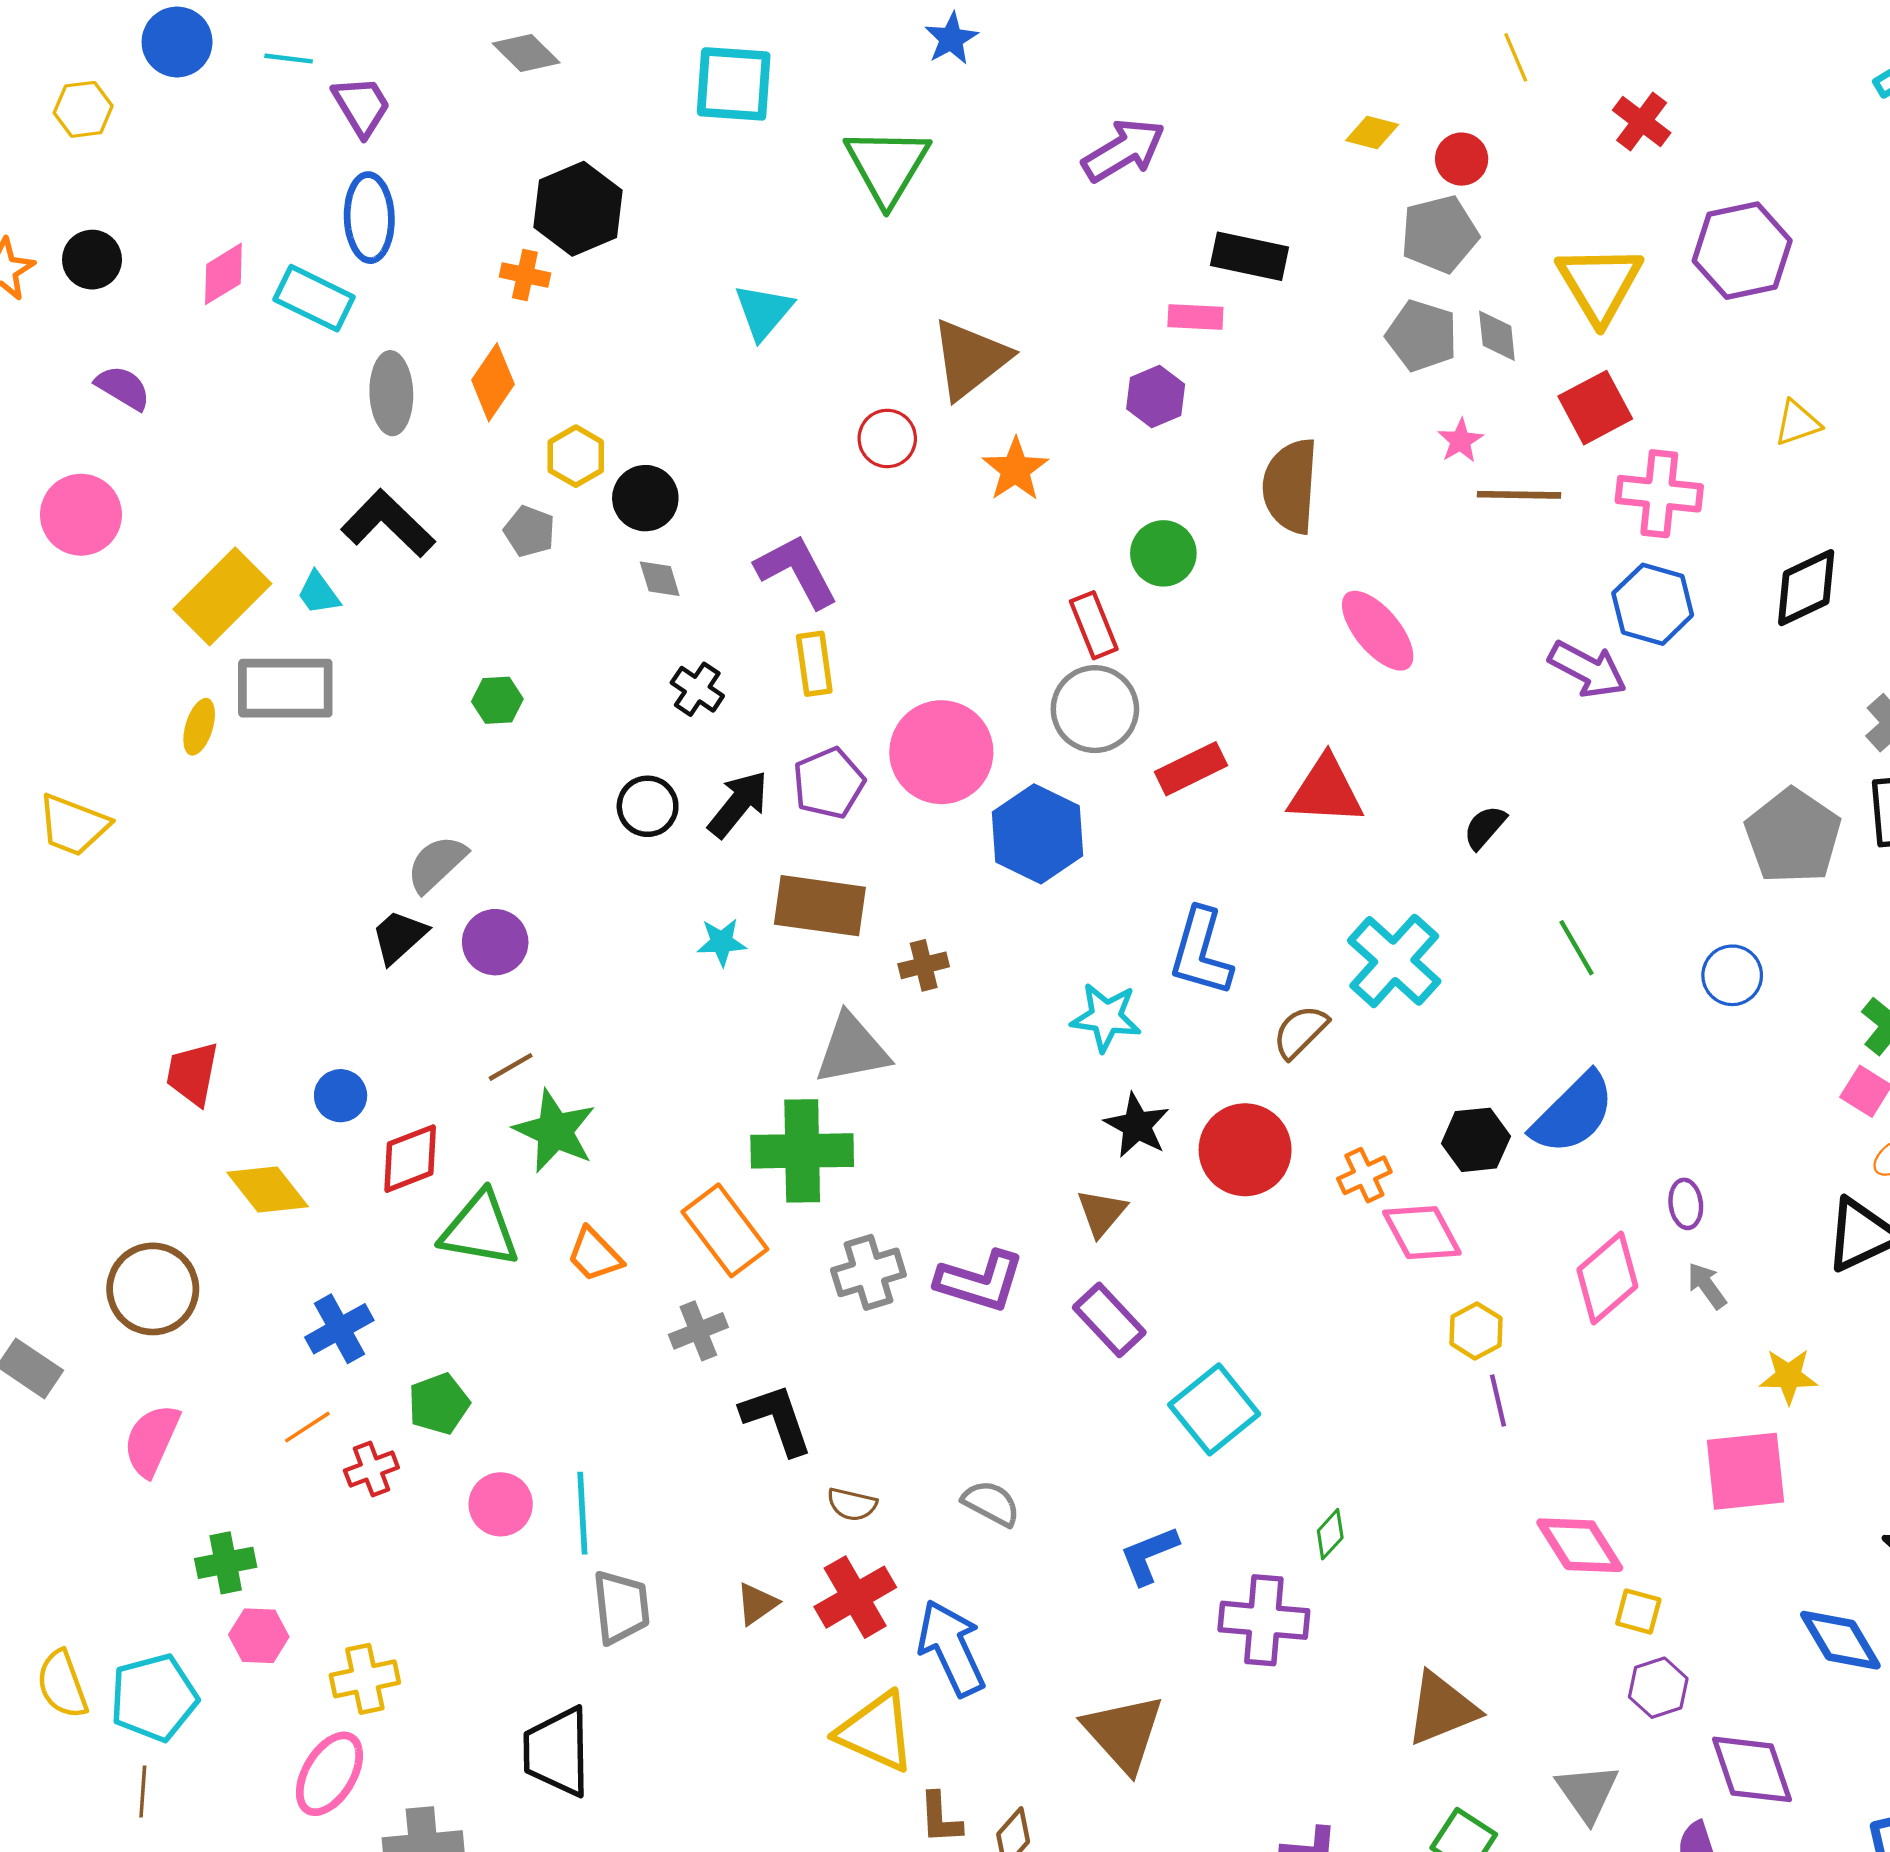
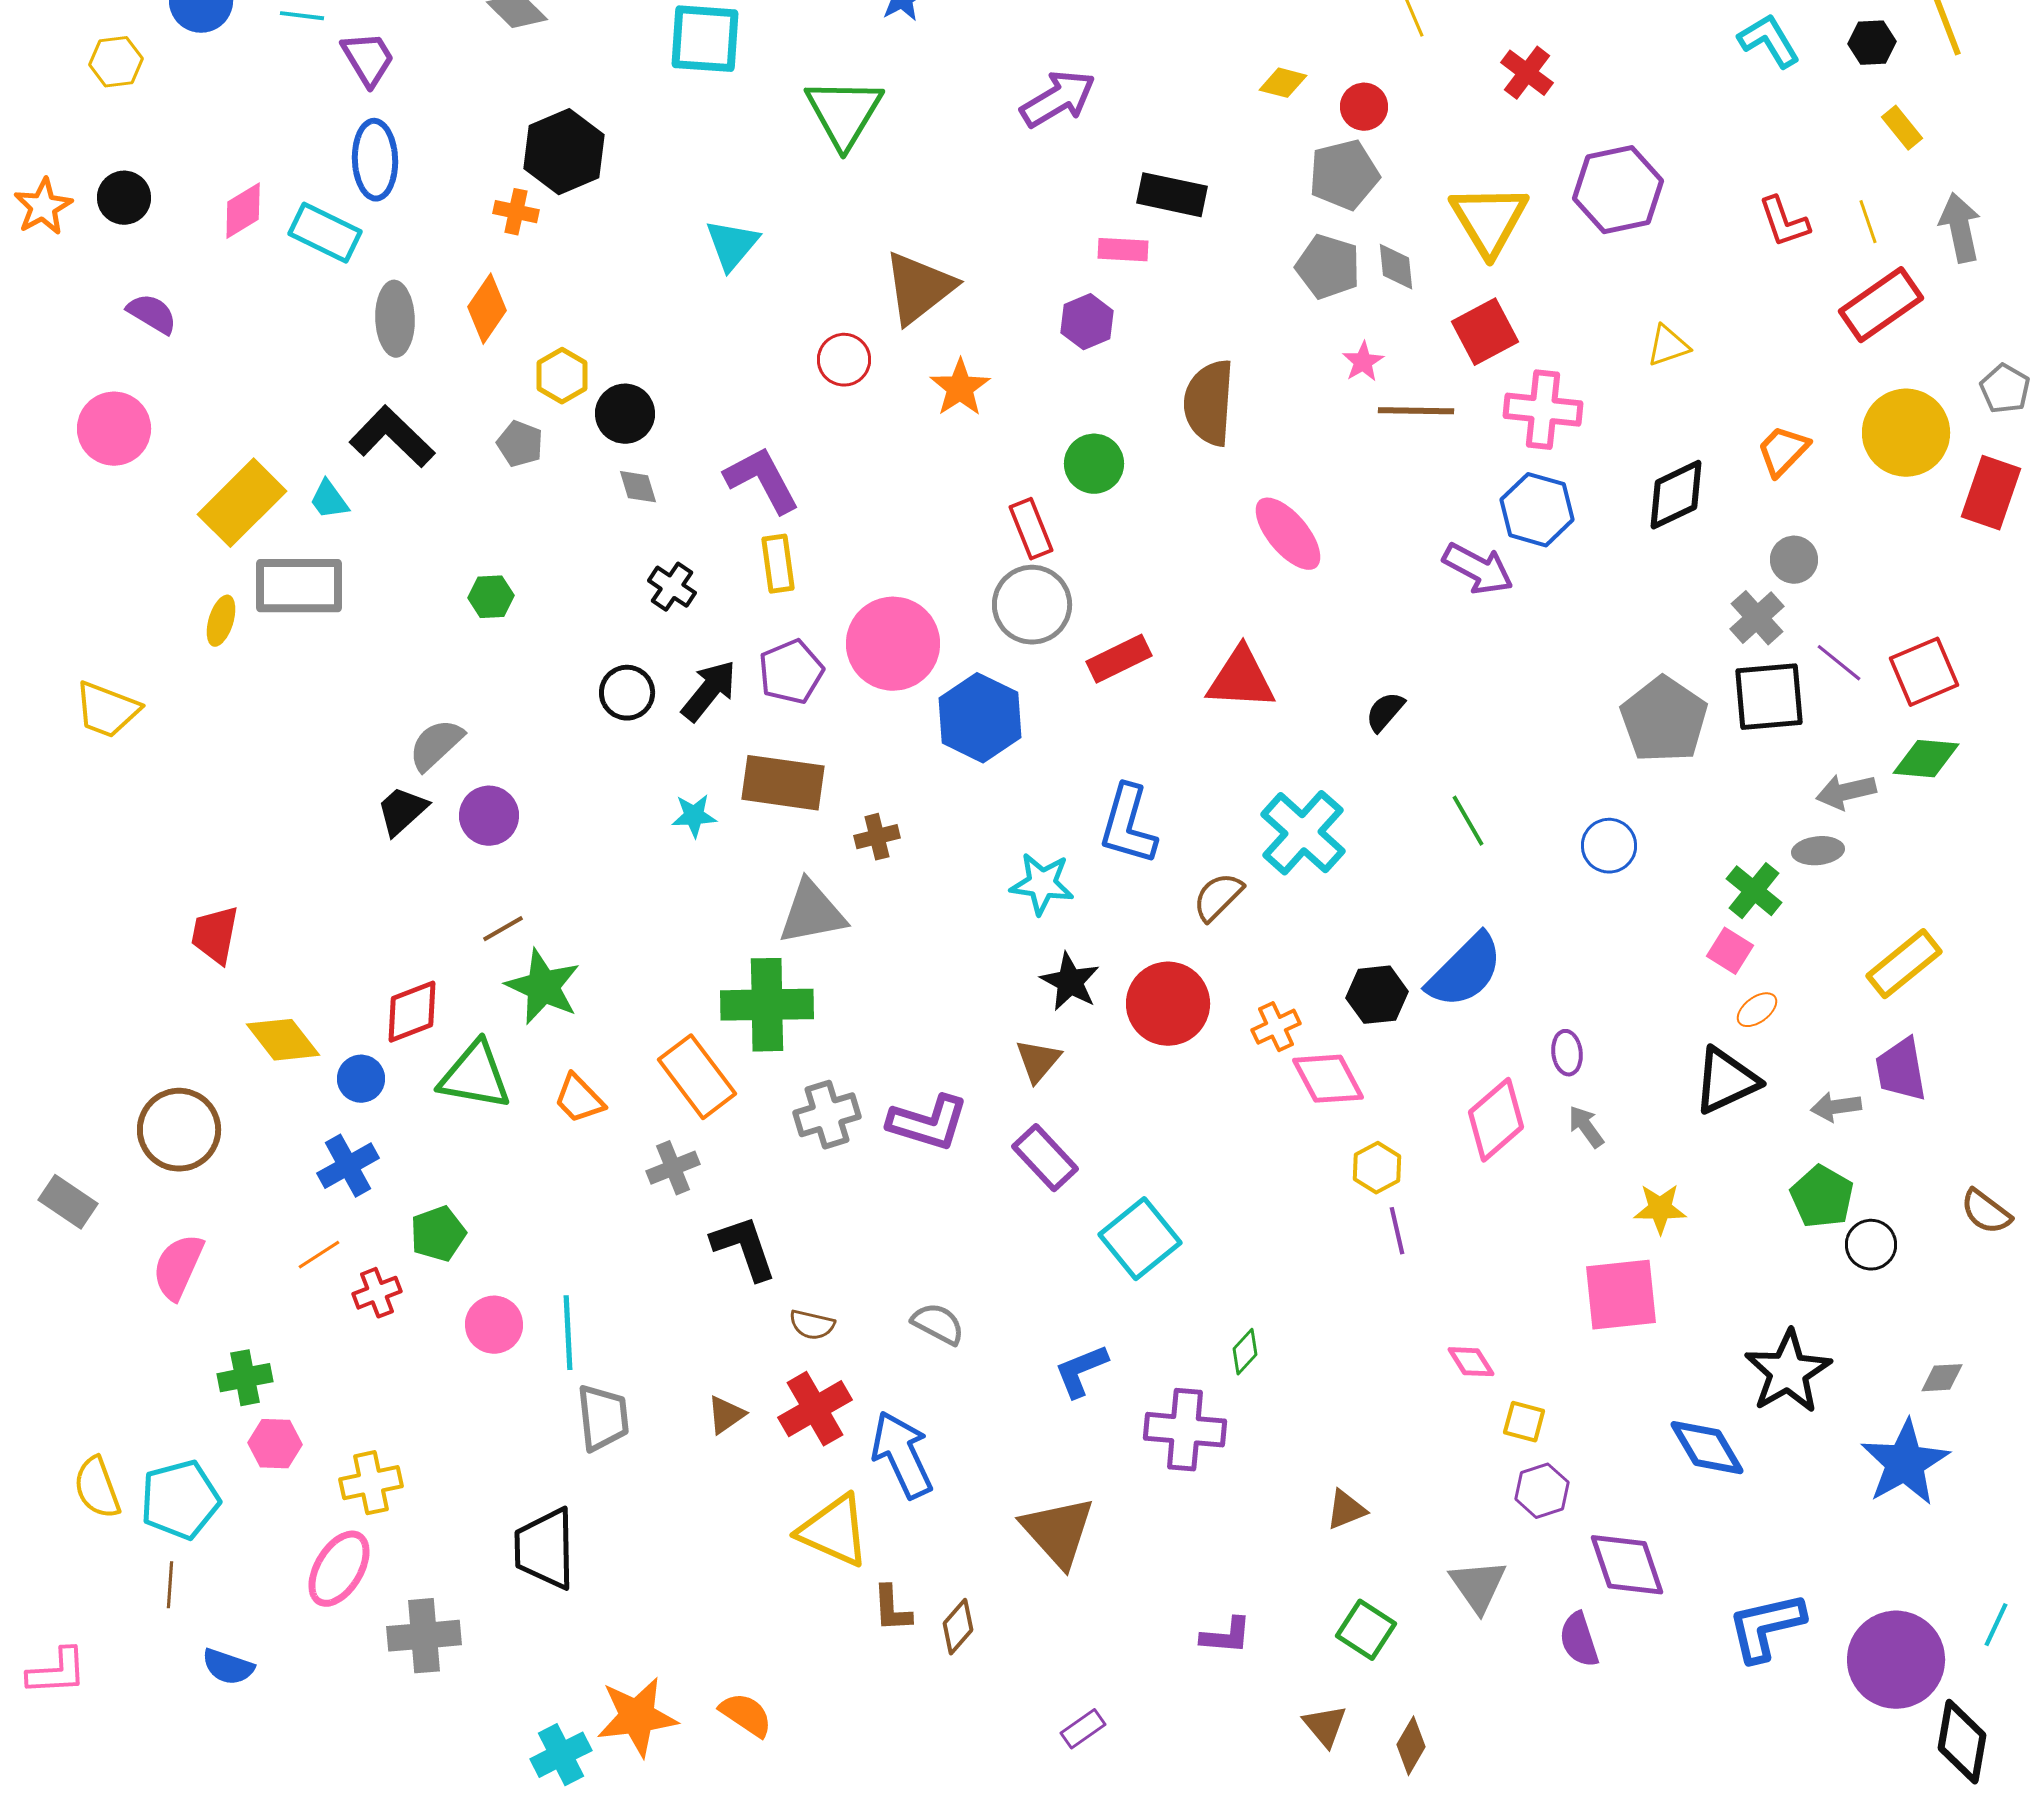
blue circle: (341, 1096) -> (361, 1079), moved
pink diamond: (1580, 1545) -> (1471, 1362), size x0.6
brown triangle: (1442, 1709) -> (1346, 1510), size x0.6

